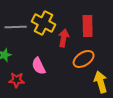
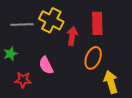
orange ellipse: (84, 59) -> (93, 58), turned -35

